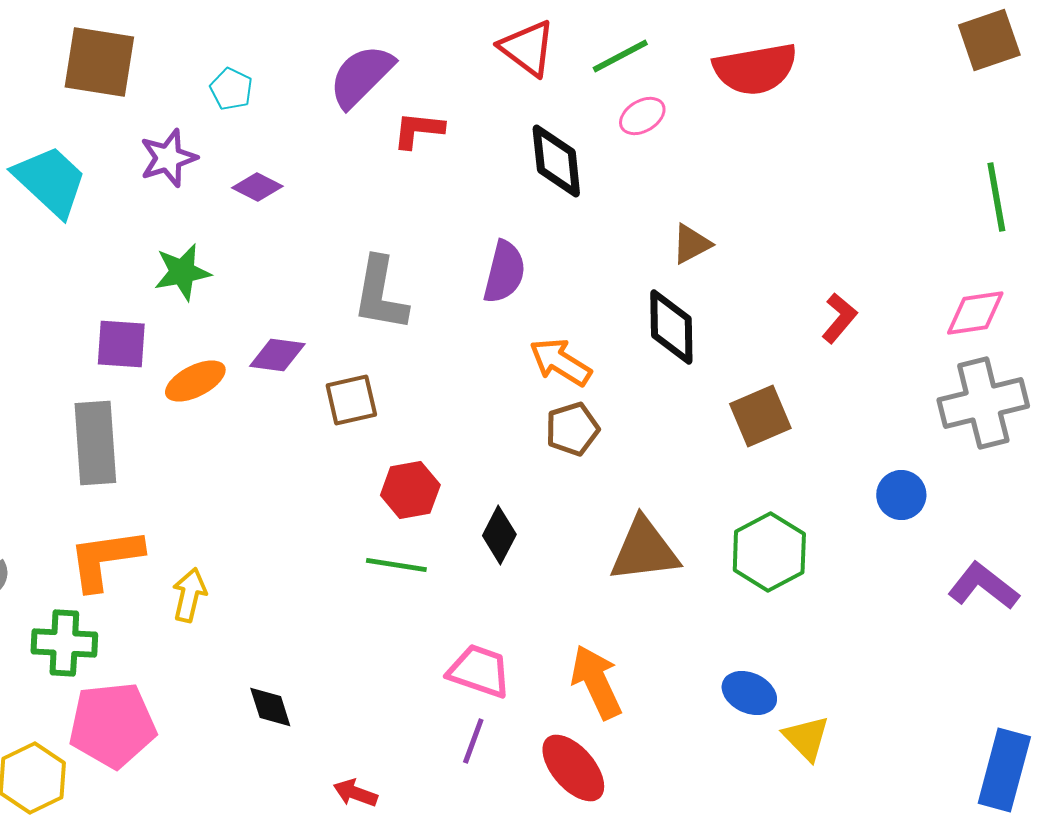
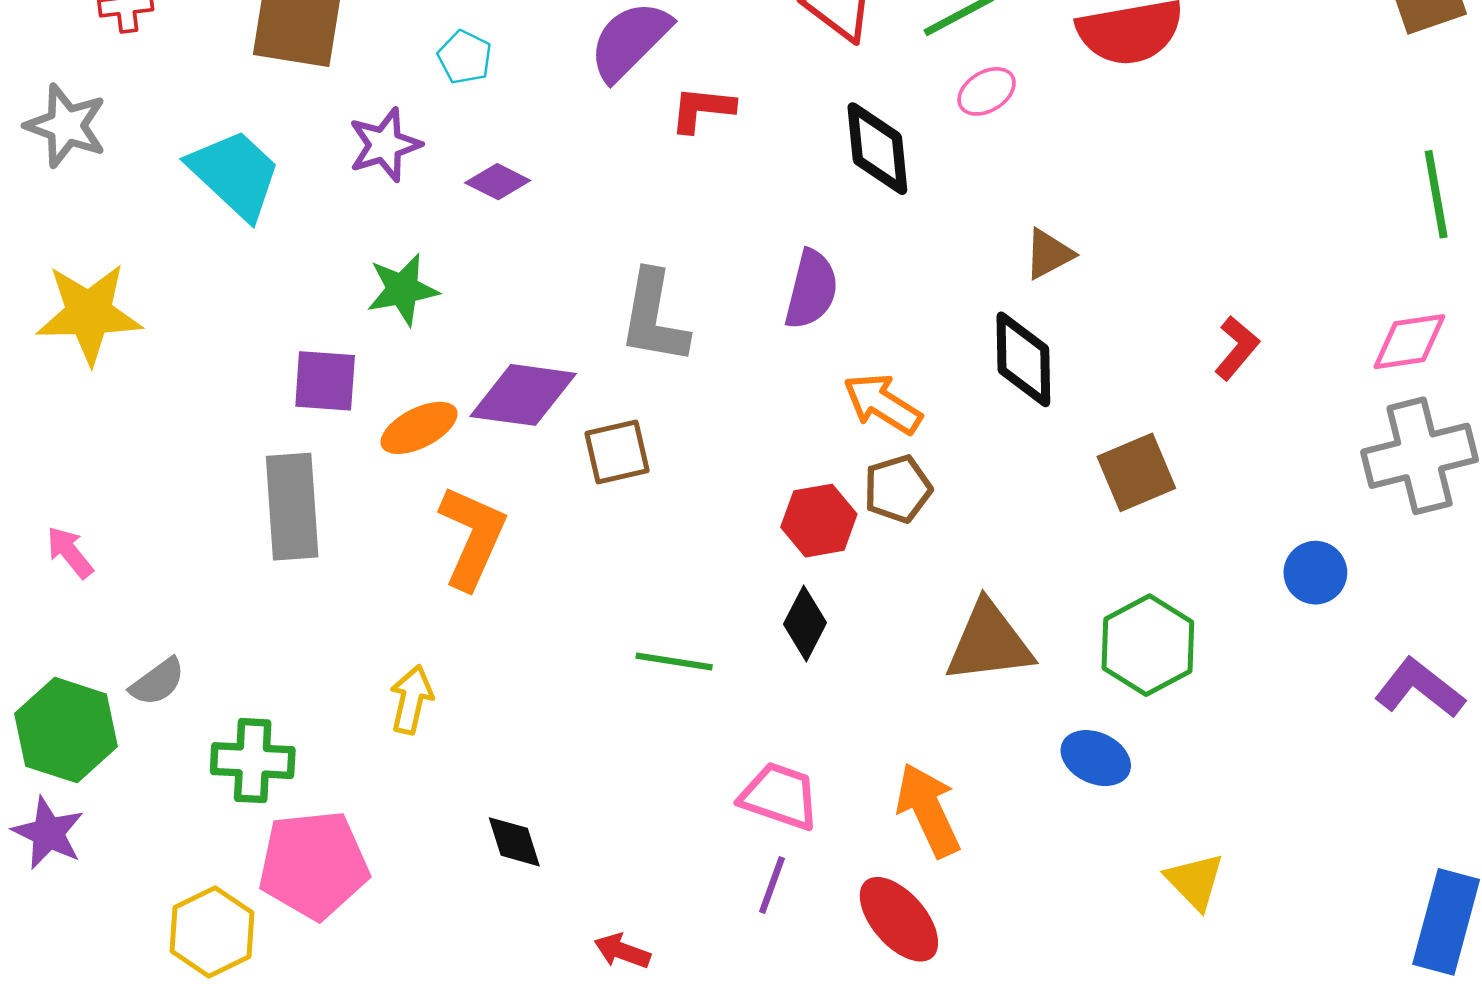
purple diamond: (277, 355) -> (523, 395), size x1.5
red hexagon: (410, 490) -> (819, 521), moved
orange L-shape: (105, 559) -> (472, 537), moved, turned 122
blue ellipse: (749, 693) -> (1096, 758), moved

